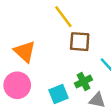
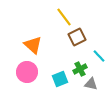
brown square: (80, 42) -> (77, 37), turned -30

